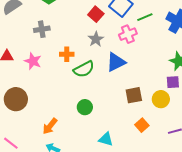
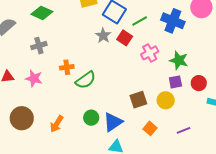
red square: (96, 14) -> (125, 38), moved
pink cross: (128, 34) -> (150, 53), moved
gray star: (96, 39) -> (103, 36), moved
blue triangle: (116, 62) -> (113, 122), moved
orange arrow: (50, 126) -> (57, 124), moved

